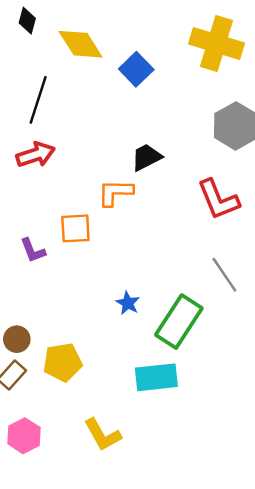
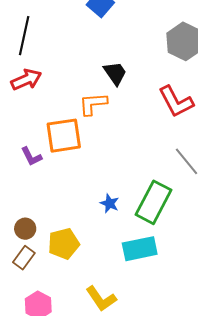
black trapezoid: (146, 157) -> (115, 73), turned 88
orange square: (75, 228) -> (64, 136), size x1.4
blue star: (128, 303) -> (110, 203), moved

